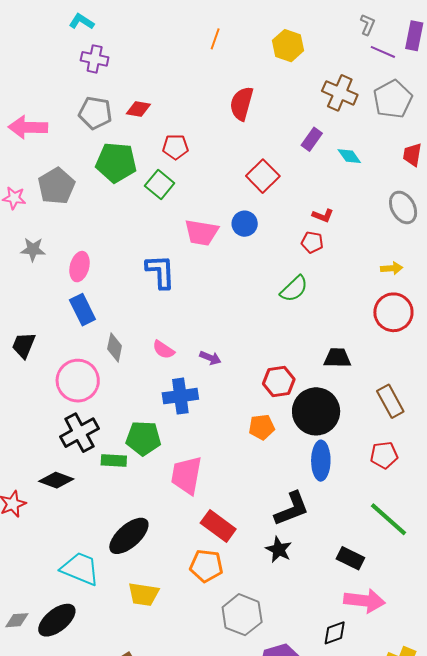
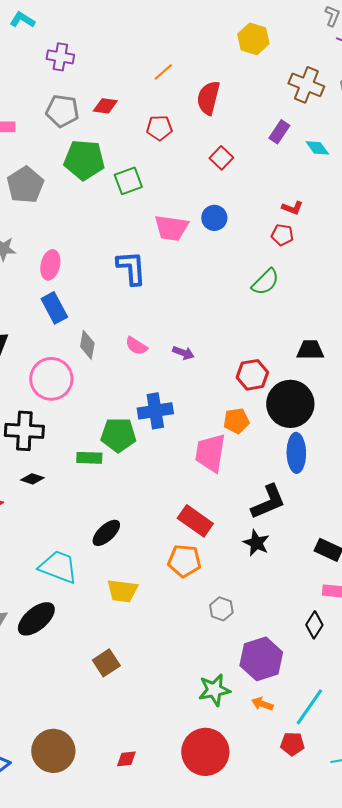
cyan L-shape: (81, 22) -> (22, 20), moved
orange line: (215, 39) -> (163, 72), moved, turned 30
red pentagon: (175, 147) -> (159, 128), moved
red square: (263, 176) -> (221, 158), moved, size x0.7
green square: (160, 185) -> (128, 181), turned 32
blue cross: (180, 396) -> (155, 411), moved
black cross: (79, 433) -> (24, 431), moved, turned 33
pink trapezoid: (186, 475) -> (210, 453), moved
black diamond: (56, 480) -> (32, 479), size x0.7
black ellipse: (129, 536) -> (106, 533), size x0.7
gray hexagon: (242, 615) -> (221, 609), size x0.6
black diamond: (335, 633) -> (314, 625), turned -36

